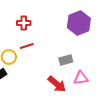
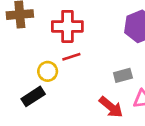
red cross: (24, 23) -> (67, 26), size x1.6

